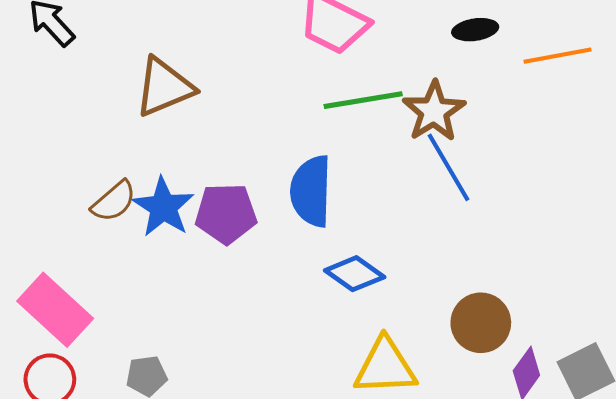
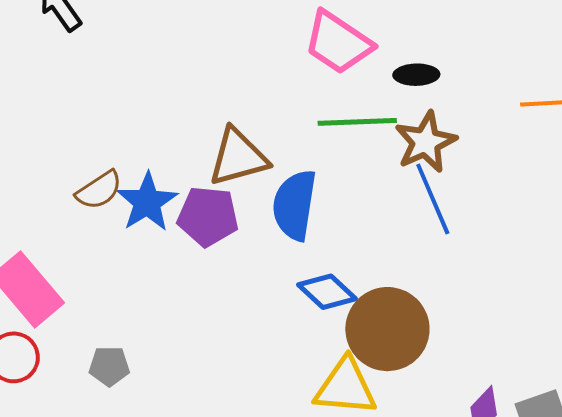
black ellipse: (475, 30) -> (416, 75), moved
brown triangle: (164, 87) -> (238, 157), moved
brown circle: (481, 323) -> (387, 329), moved, size x1.4

